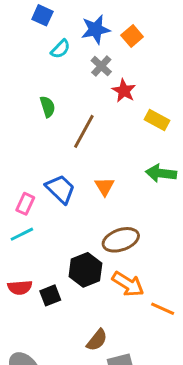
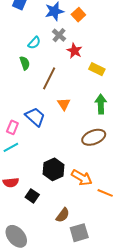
cyan semicircle: (60, 49) -> (34, 43), moved
green arrow: (161, 173) -> (101, 104), turned 84
orange triangle: (105, 186) -> (64, 104), moved
brown ellipse: (121, 240) -> (94, 137), moved
black square: (50, 295) -> (32, 196), moved, turned -32

